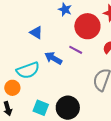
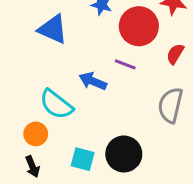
blue triangle: (36, 33) -> (53, 29), moved, size x1.5
cyan semicircle: (28, 70) -> (56, 104), turned 65

